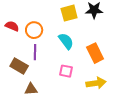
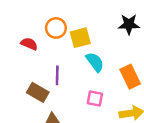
yellow square: (69, 13) -> (80, 38), moved
orange circle: (34, 30) -> (56, 28), moved

